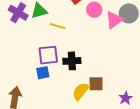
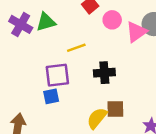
yellow line: (58, 26) -> (76, 48), moved, turned -35
black cross: (72, 61) -> (104, 73), moved

